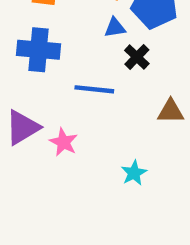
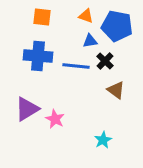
blue line: (94, 89) -> (76, 66), moved
brown triangle: (171, 111) -> (116, 90), moved, turned 36

